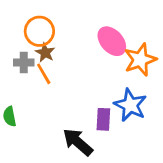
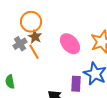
pink ellipse: (112, 41) -> (70, 44), moved
gray cross: (24, 62) -> (20, 44), turned -32

